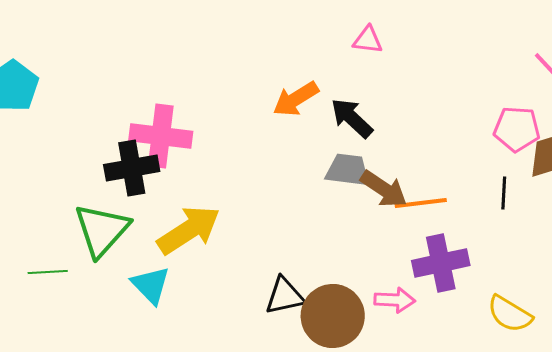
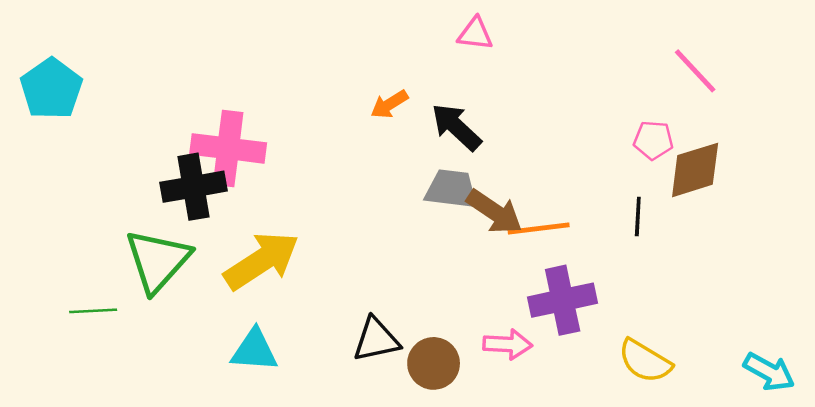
orange arrow: (296, 99) -> (389, 104), size x0.7
pink pentagon: (517, 129) -> (653, 140), size x0.7
cyan triangle: (151, 285) -> (254, 350), moved, turned -42
brown circle: (333, 316) -> (434, 363), size x0.7

